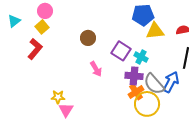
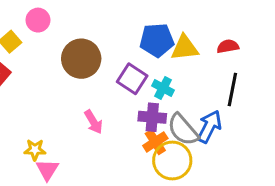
pink circle: (45, 11) -> (38, 20), moved
blue pentagon: (143, 15) -> (157, 40), moved
brown circle: (88, 38) -> (81, 59), size x1.6
pink arrow: (96, 69) -> (94, 122), moved

